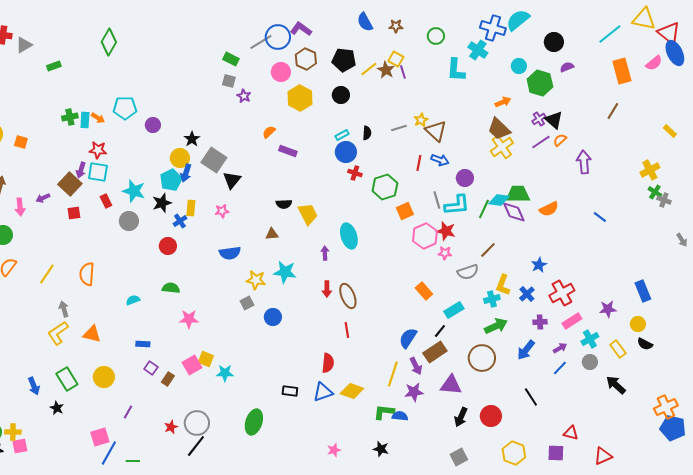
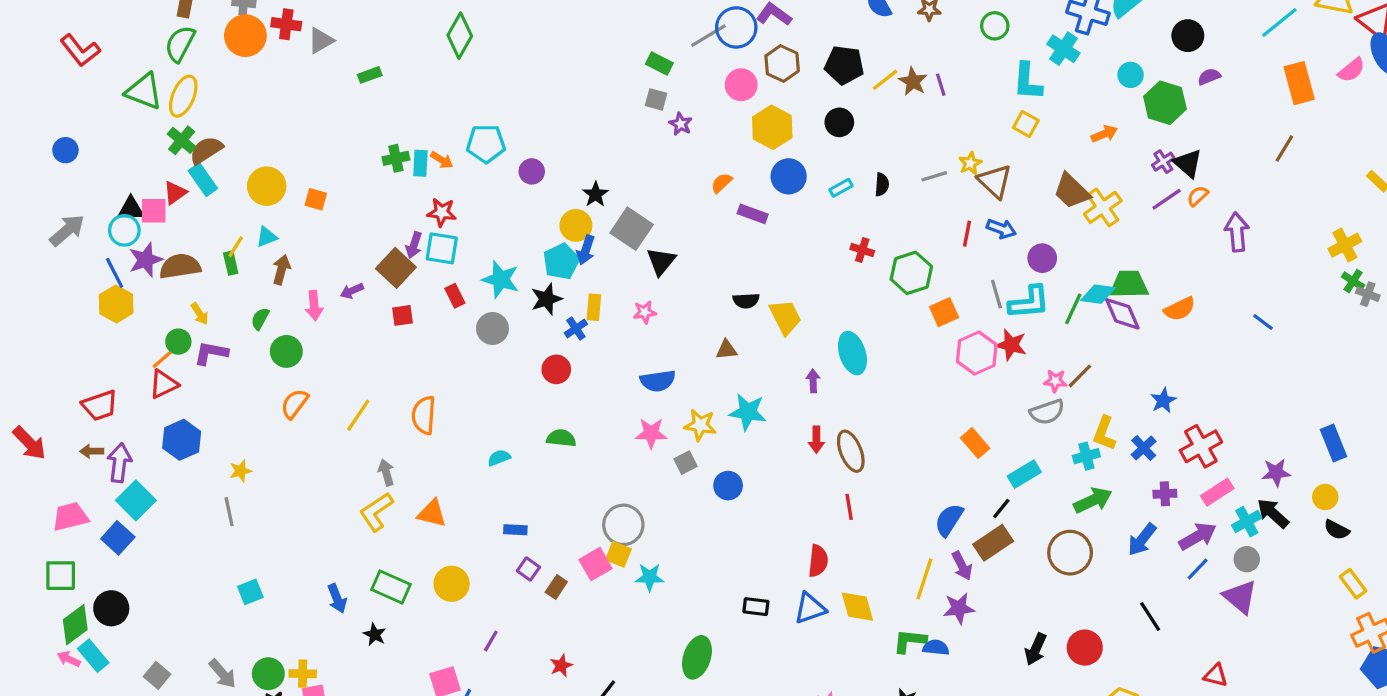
yellow square: (396, 59) -> (1026, 124), moved
brown trapezoid: (499, 129) -> (1072, 191), moved
blue circle: (346, 152) -> (789, 176), moved
pink star: (445, 253) -> (1055, 381), moved
pink star: (189, 319) -> (651, 433), moved
purple arrow: (560, 348) -> (1198, 536), size x1.6
yellow rectangle: (618, 349) -> (1353, 584), moved
green rectangle: (67, 379) -> (391, 587), turned -35
purple triangle: (451, 385) -> (1240, 597), moved, turned 35
black arrow: (616, 385) -> (1273, 513), moved
yellow diamond: (352, 391) -> (857, 607), turned 55
gray circle: (197, 423) -> (623, 525), moved

